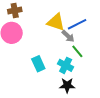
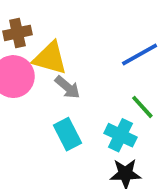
yellow triangle: (56, 22) -> (50, 58), moved
gray arrow: (68, 36) -> (67, 87), moved

